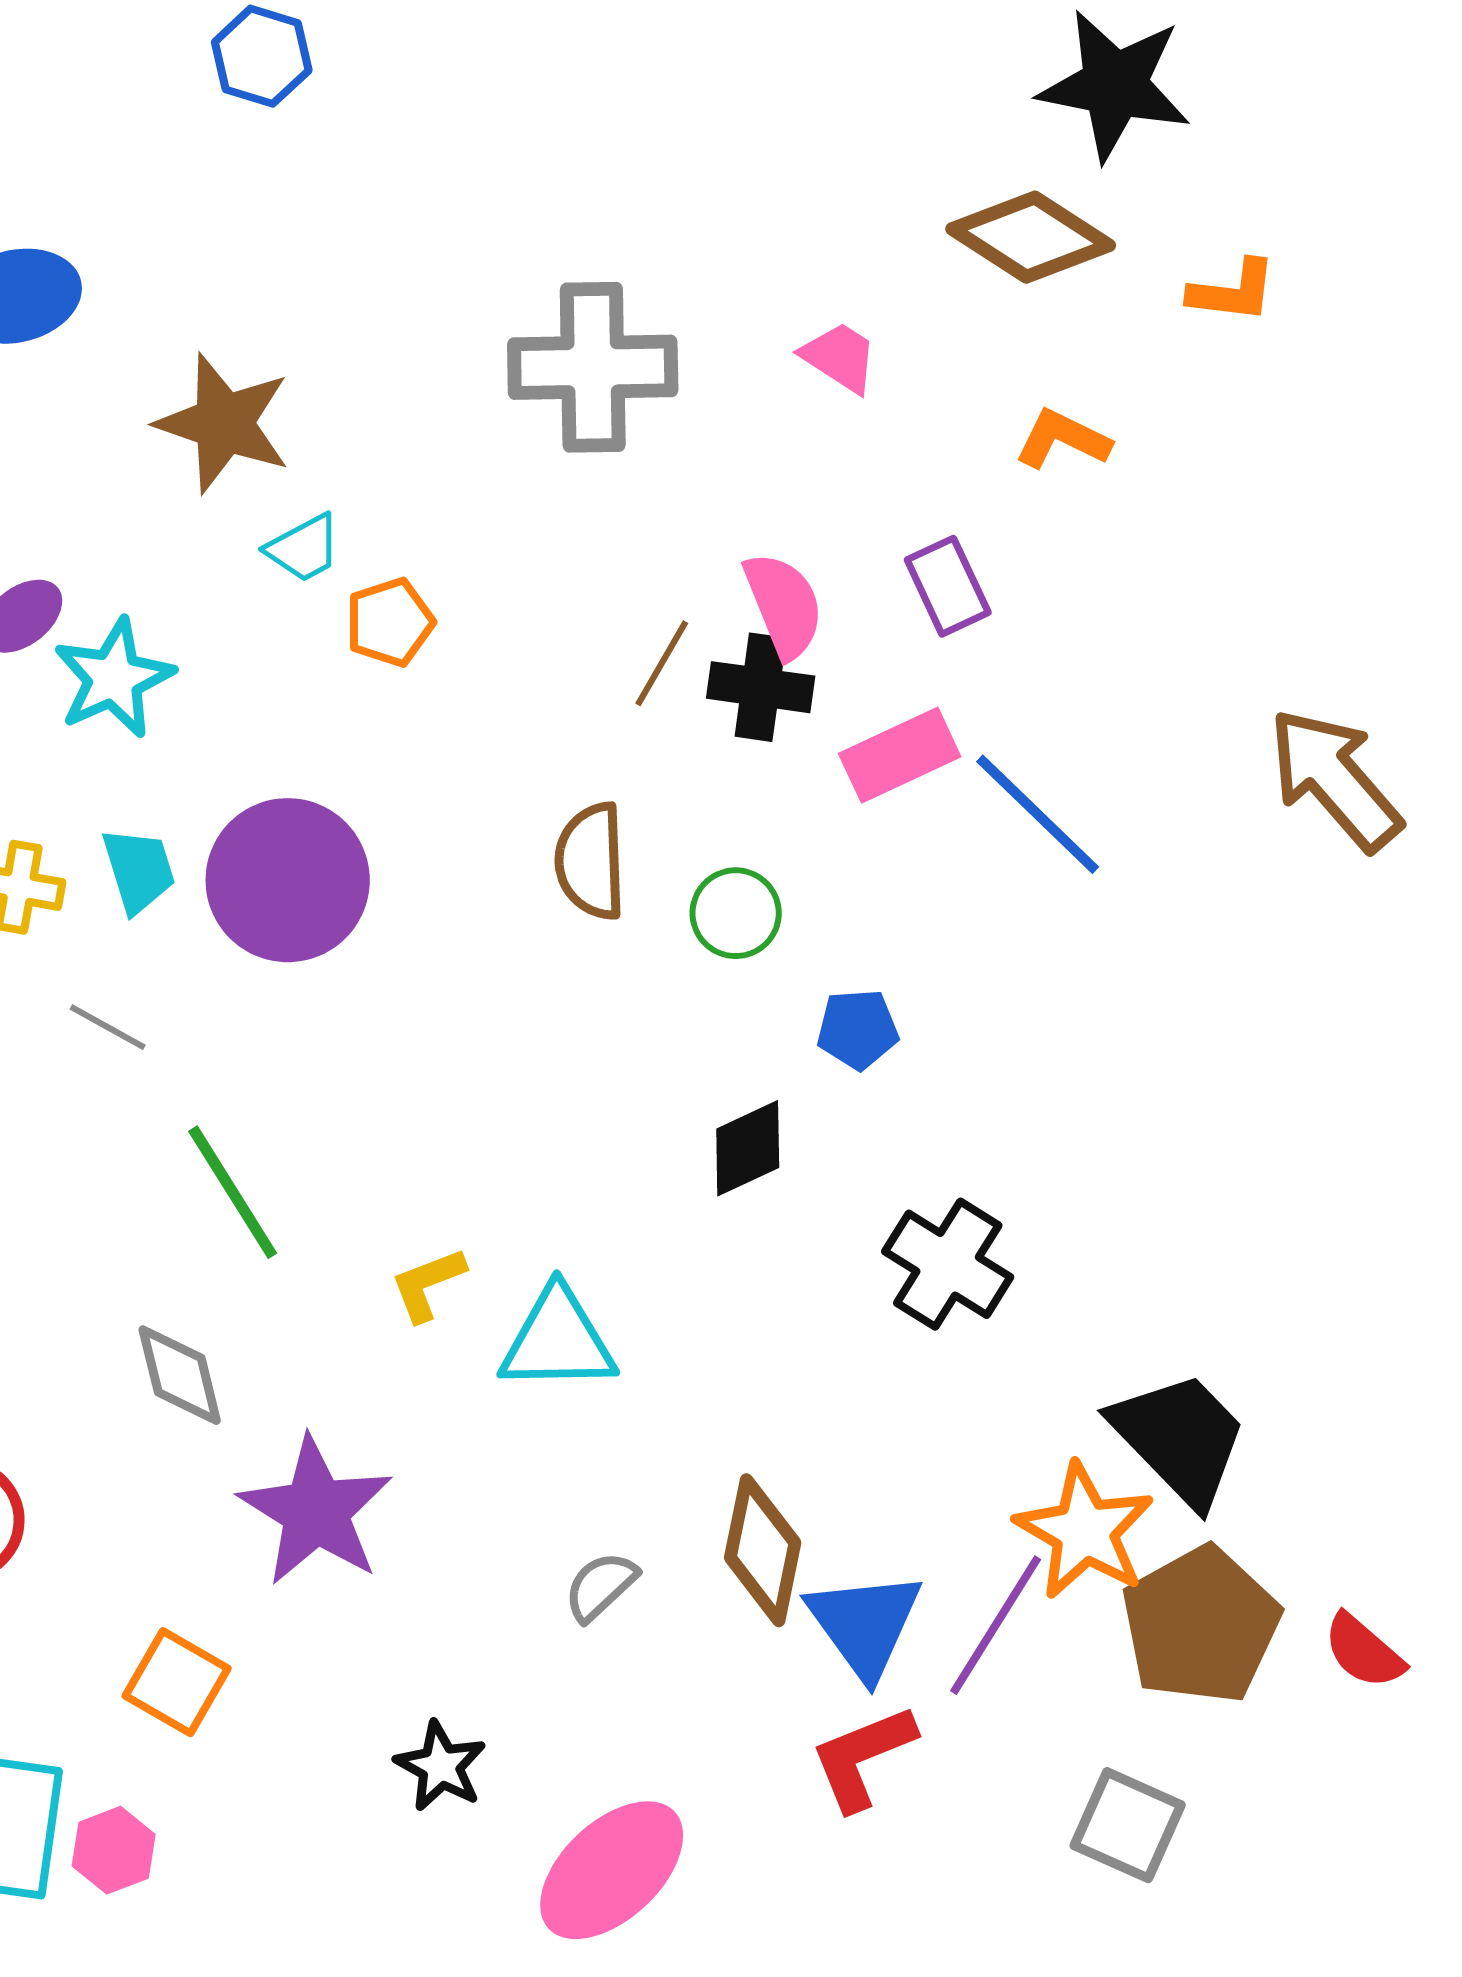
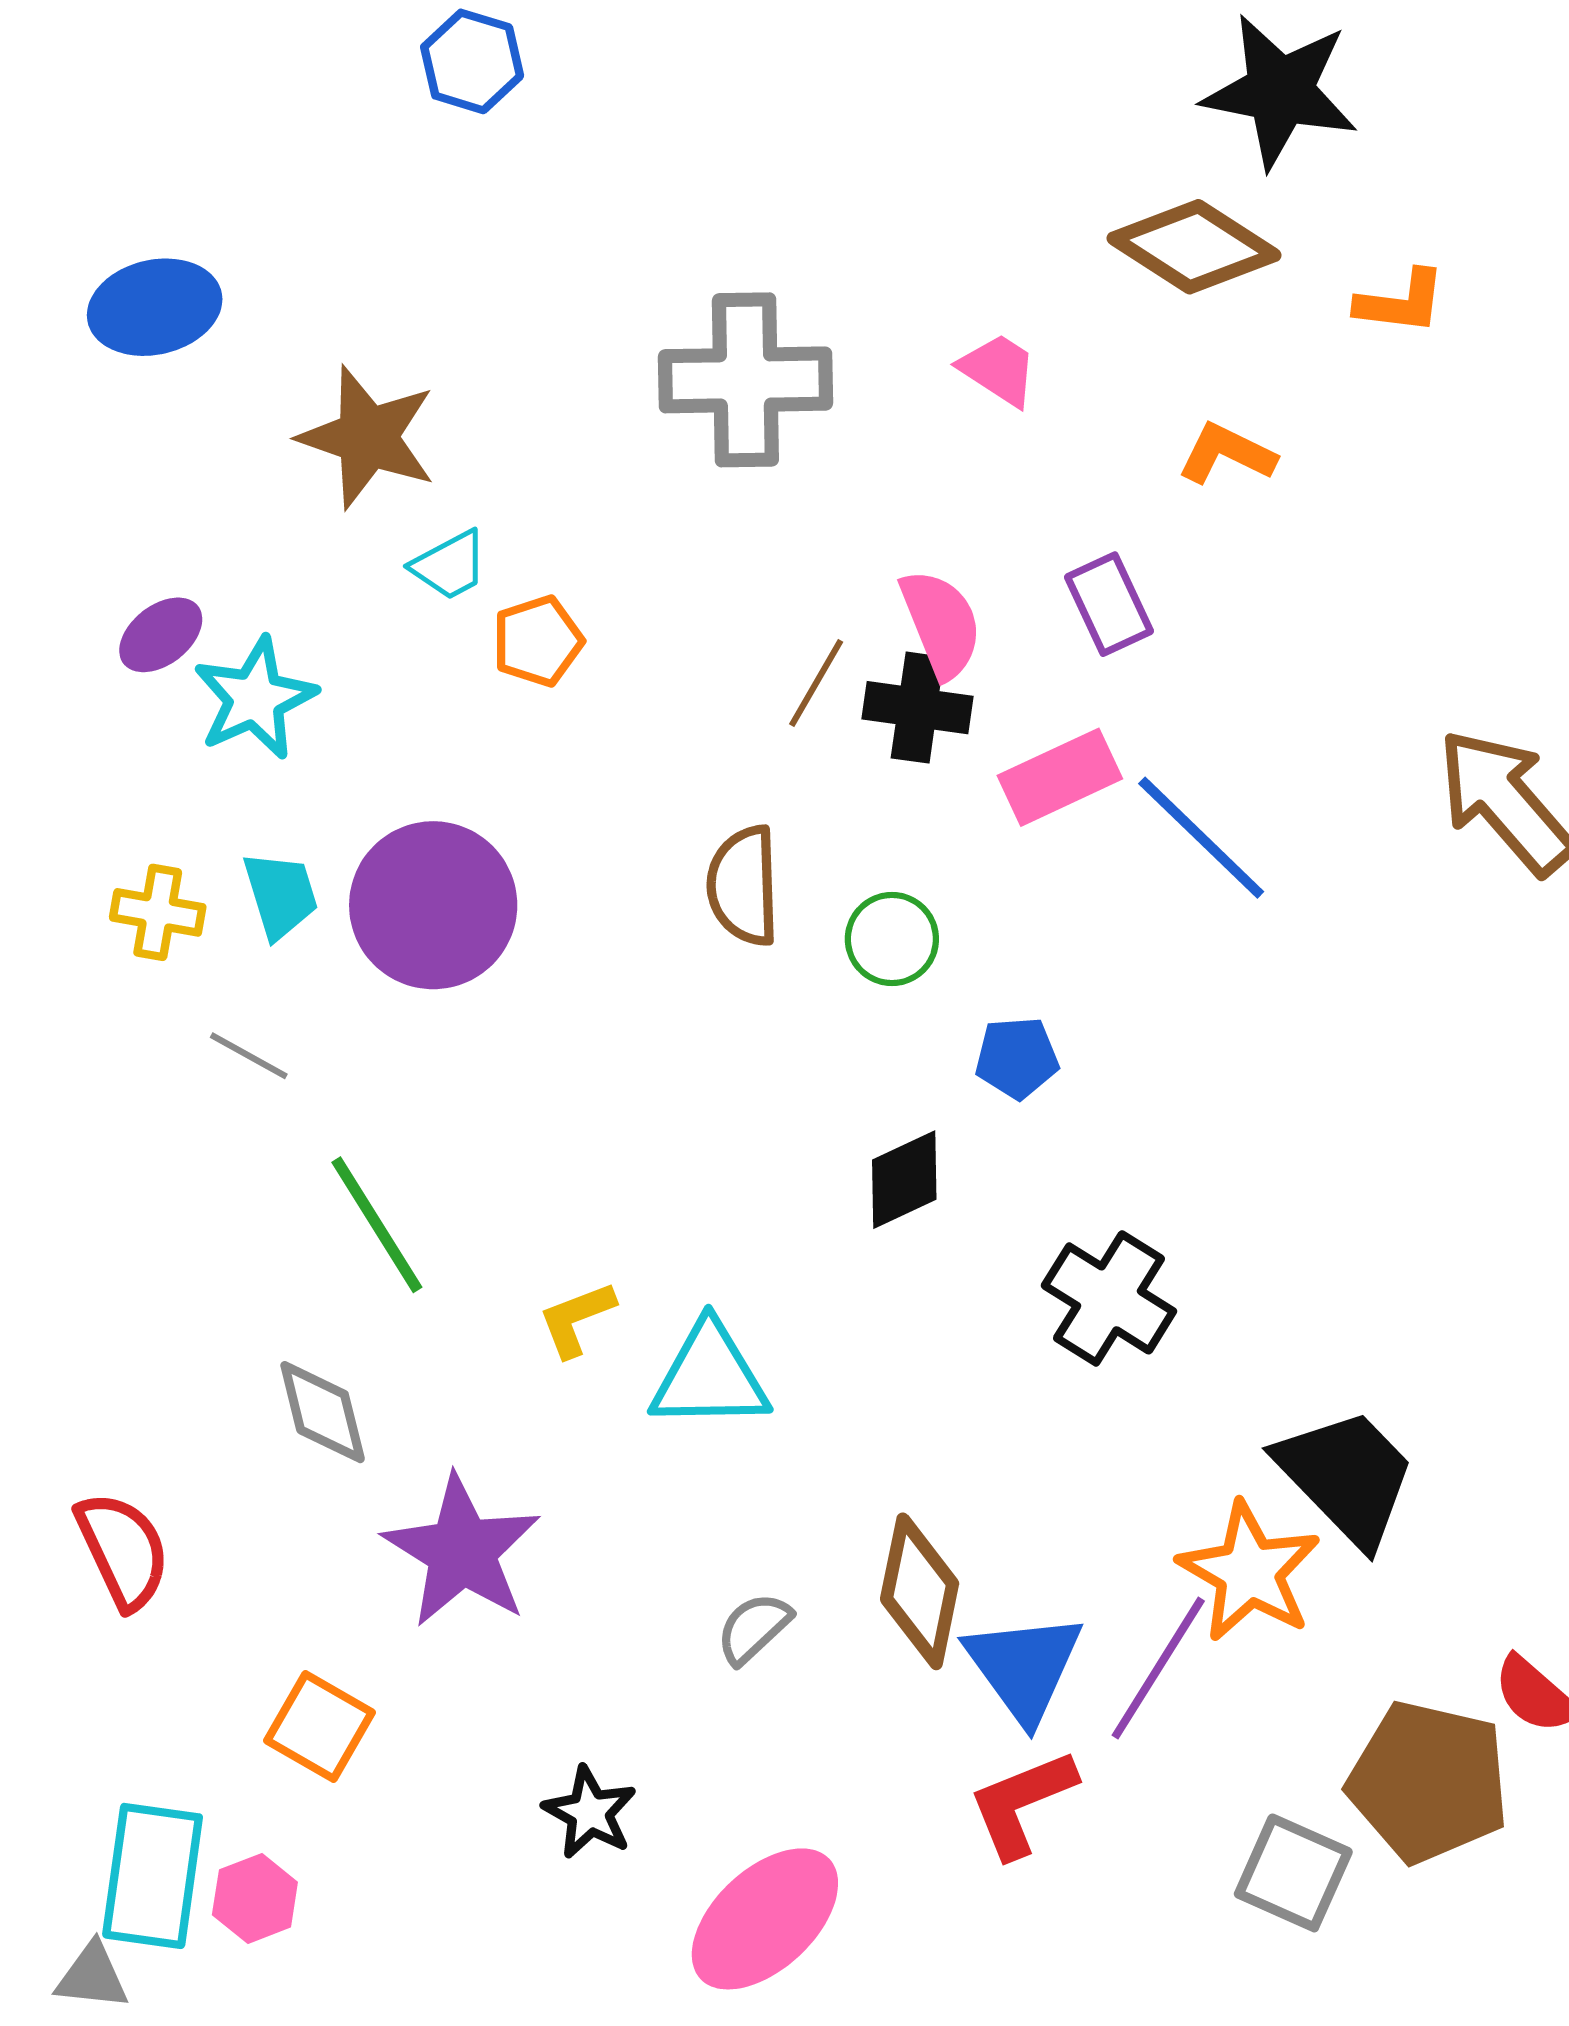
blue hexagon: (262, 56) -> (472, 61), moved
brown pentagon: (1201, 1625) -> (1428, 1782), moved, turned -30

